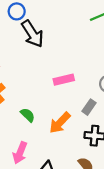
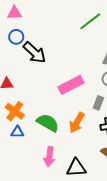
pink rectangle: (64, 80) -> (71, 85), size x1.4
green semicircle: (28, 115) -> (48, 123), size x1.6

